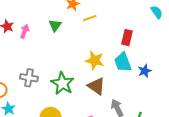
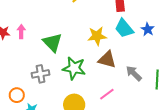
green triangle: (55, 25) -> (52, 42), moved, size x1.5

